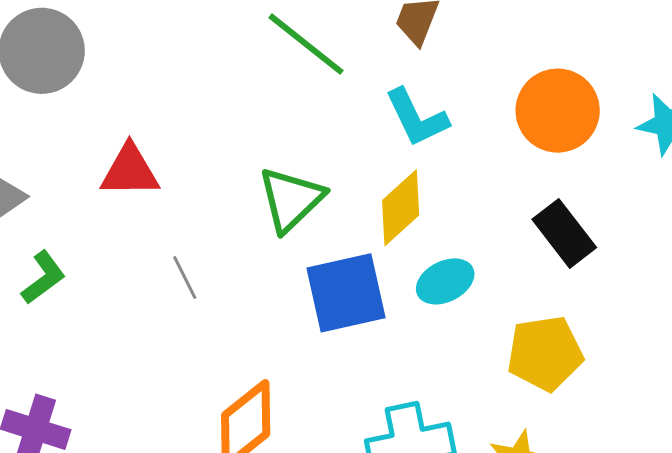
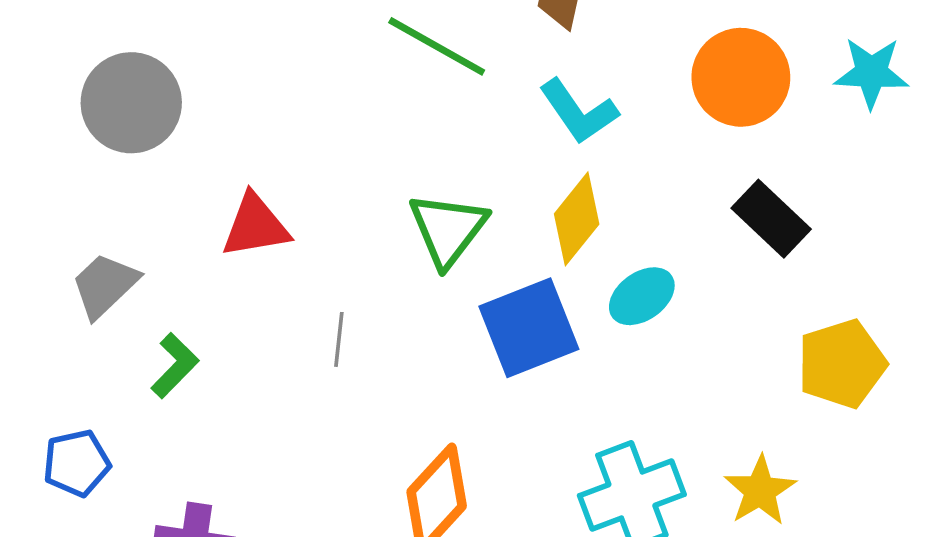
gray line: (185, 277) -> (339, 339), turned 42
yellow pentagon: (545, 353) -> (842, 364), moved

